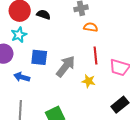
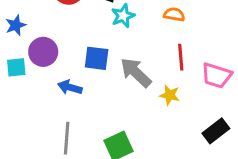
cyan star: (19, 35) -> (123, 16), moved
gray arrow: (66, 66) -> (136, 72), turned -85

